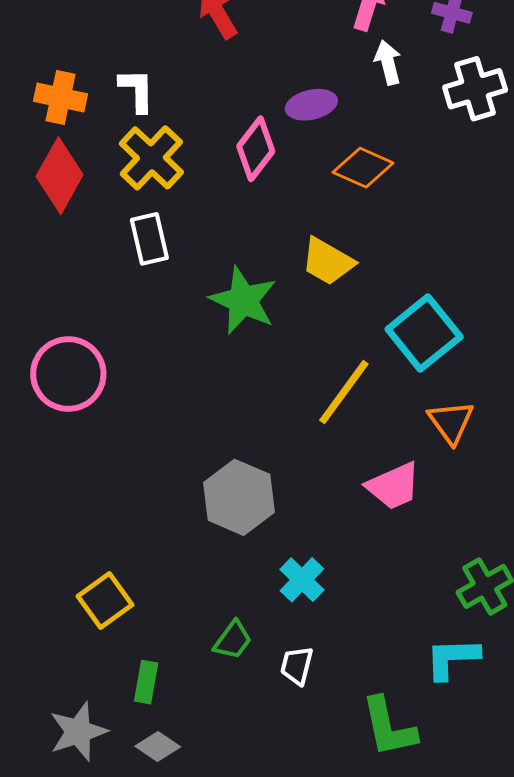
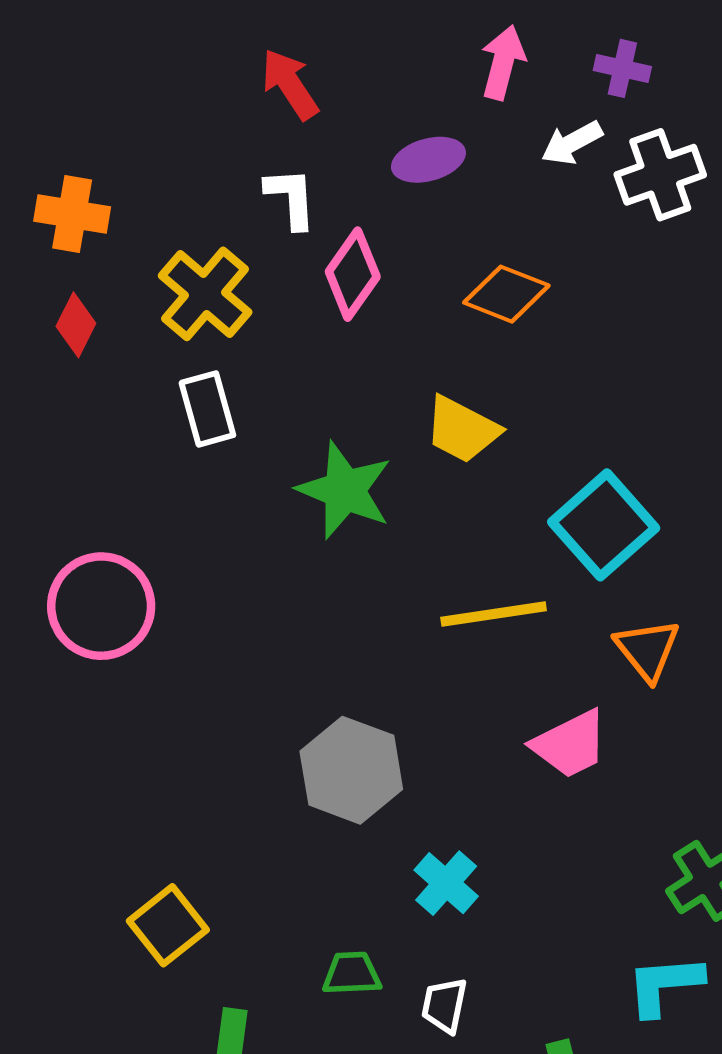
white arrow: (388, 63) -> (572, 143), moved, turned -102
white L-shape: (137, 90) -> (291, 198), moved
purple ellipse: (311, 105) -> (428, 160), moved
red diamond: (60, 176) -> (76, 325), size x0.6
yellow line: (344, 392) -> (494, 614), turned 48
green trapezoid: (233, 640) -> (352, 973), turned -126

